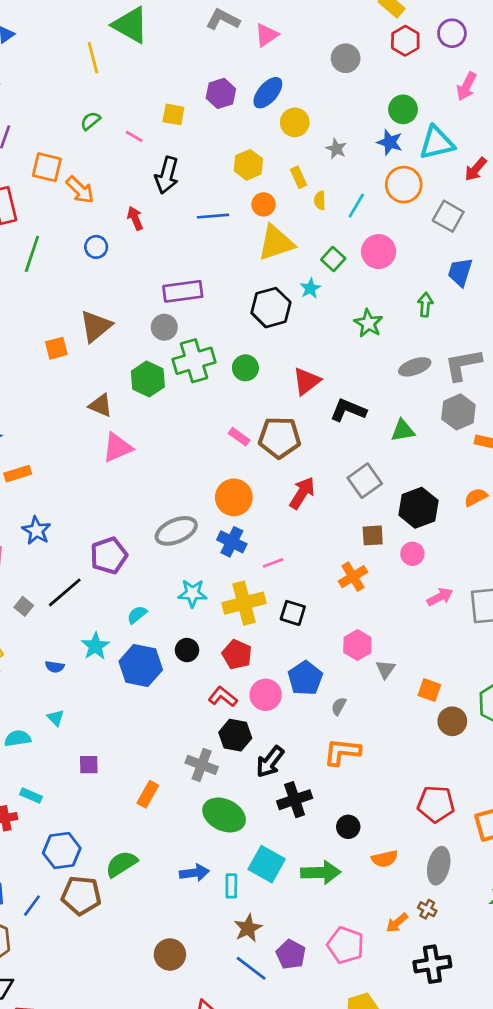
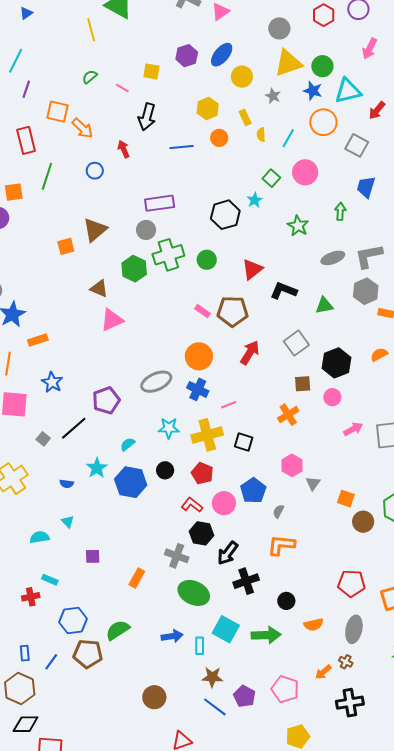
yellow triangle: (276, 243) -> (288, 63), moved
brown star: (248, 928) -> (212, 677), turned 30

